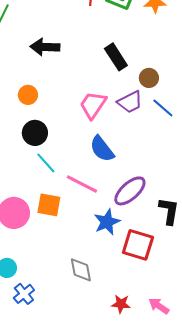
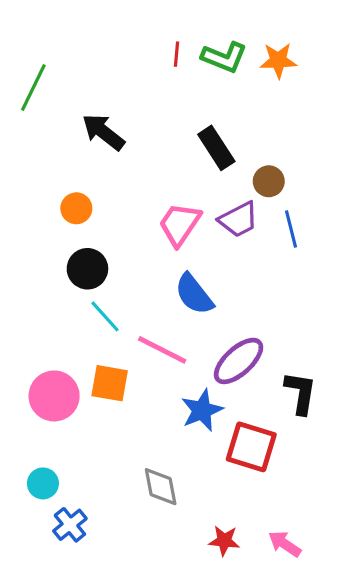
black arrow: (45, 47) -> (103, 132), turned 36
blue line: (163, 108) -> (291, 229), turned 35

